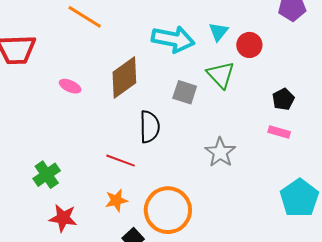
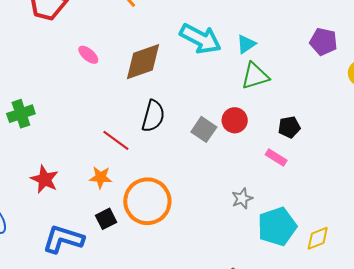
red circle: (249, 45) -> (235, 120), moved
green triangle: (221, 75) -> (255, 76), moved, turned 40
gray square: (185, 92) -> (204, 129), moved
gray star: (220, 152) -> (242, 199), moved, size x0.7
green cross: (47, 175) -> (21, 114), moved

